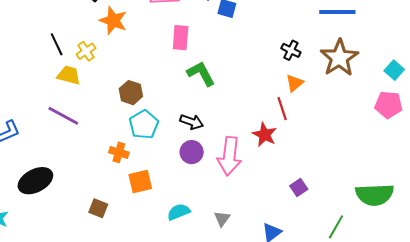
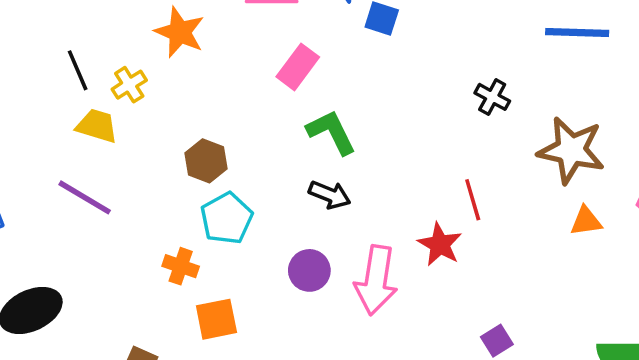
pink rectangle: (181, 38) -> (298, 67), turned 30
brown star: (339, 58) -> (571, 150), moved, turned -30
orange triangle: (295, 83) -> (586, 221), moved, turned 30
black arrow: (192, 122) -> (330, 195), moved

